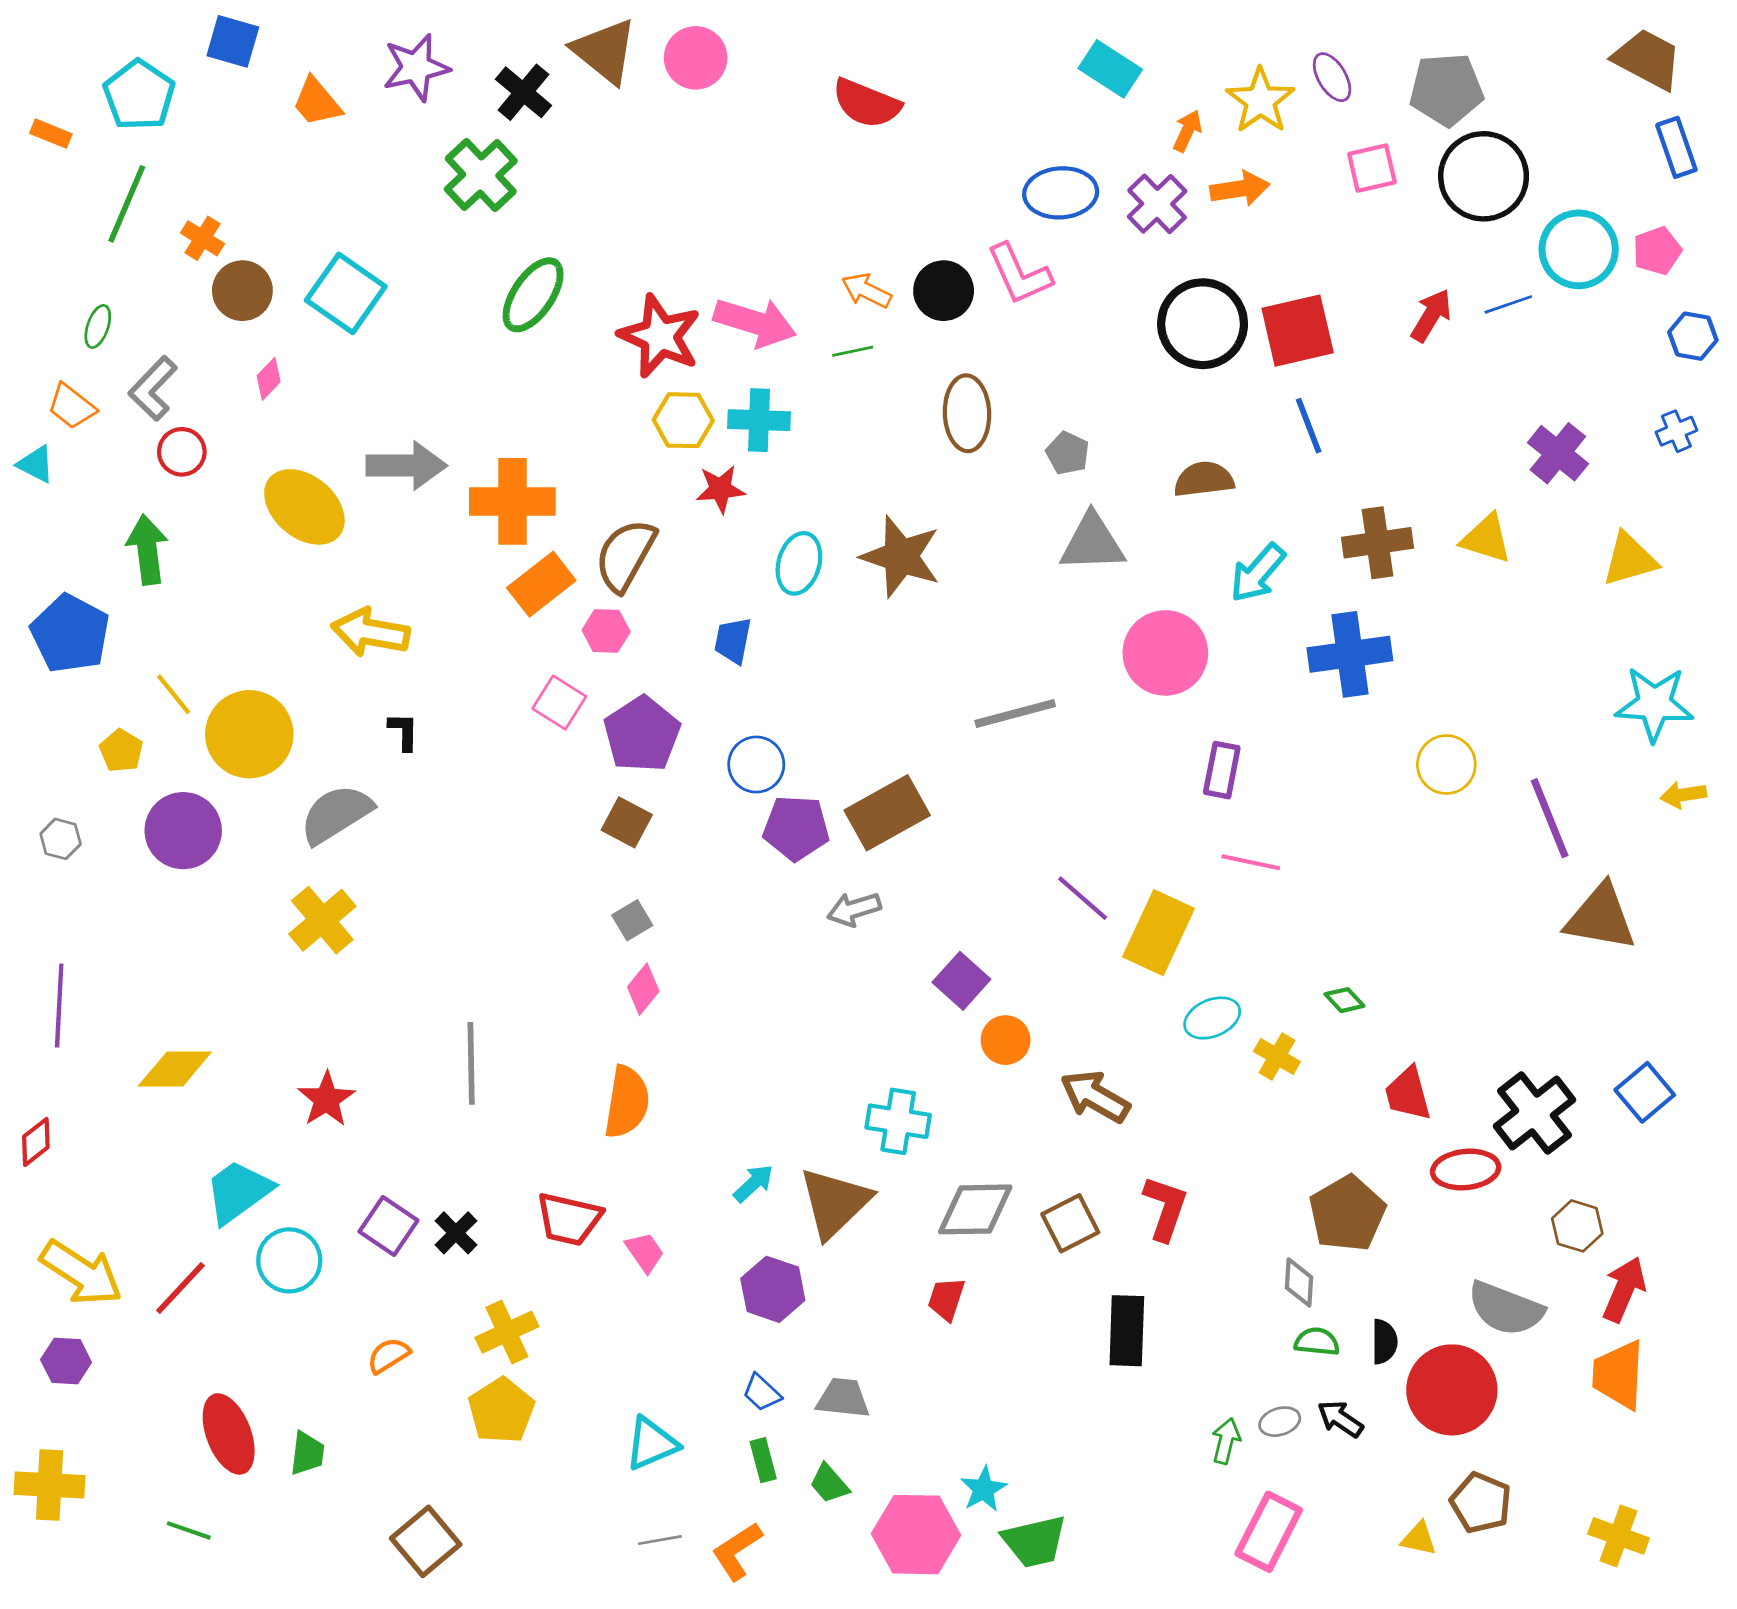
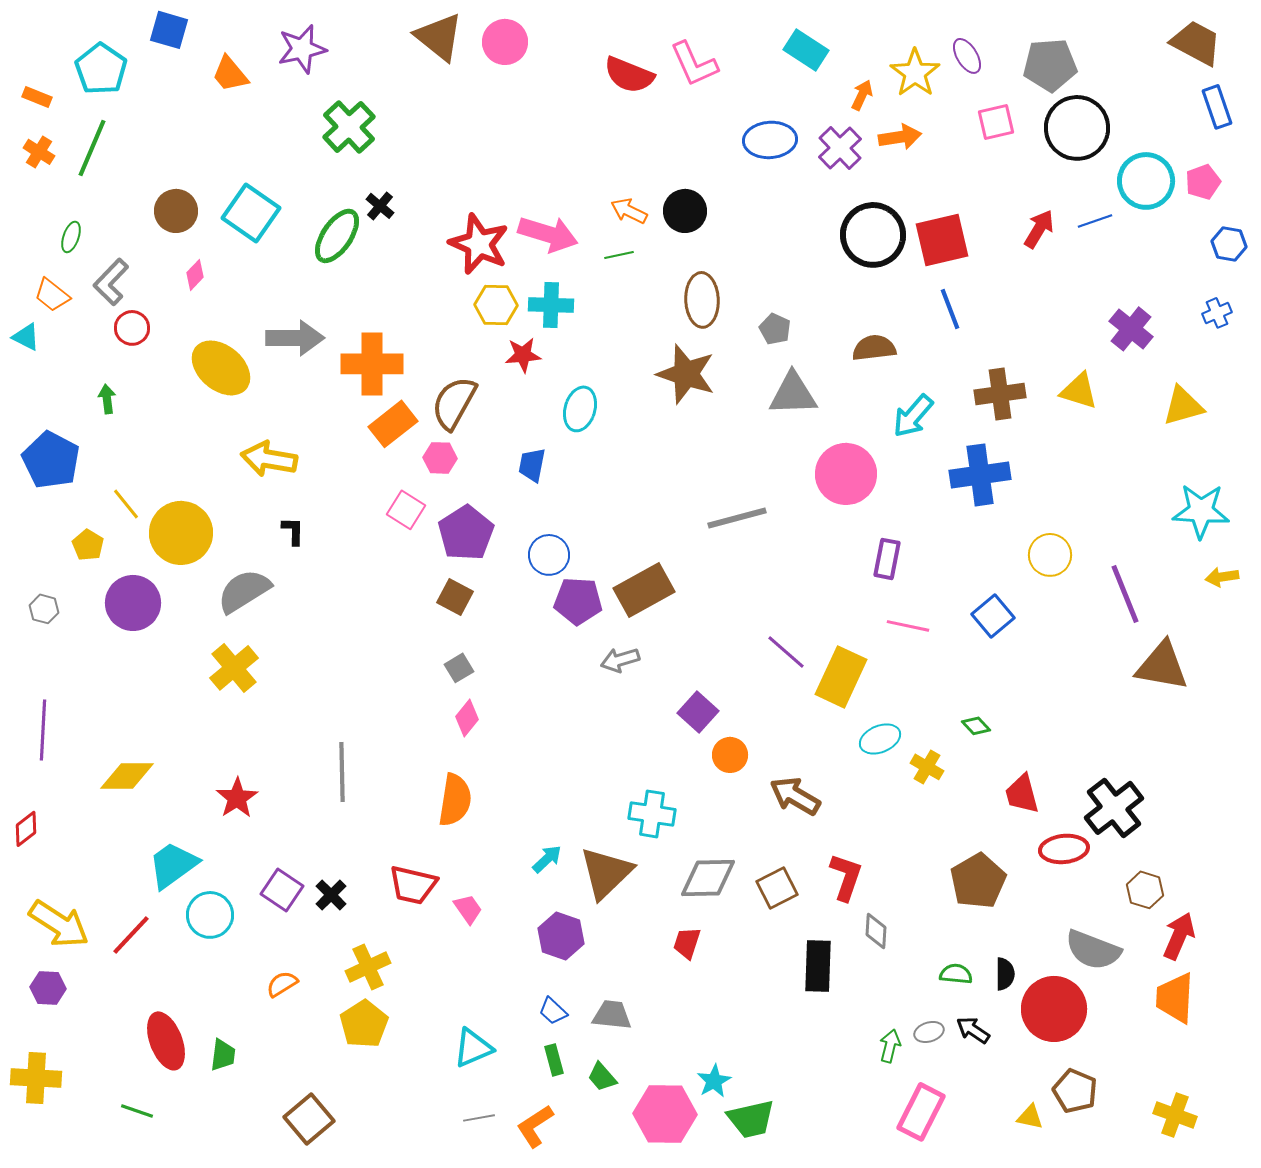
black cross: (523, 92) -> (380, 206), moved, size x0.7
orange cross: (202, 238) -> (39, 152), moved
pink L-shape: (1019, 274) -> (694, 64), moved
green ellipse: (533, 295) -> (337, 236), moved
green arrow: (147, 550) -> (107, 399), size x0.6
brown star: (901, 557) -> (686, 374), moved
blue square: (1645, 1092) -> (993, 616), moved
gray diamond: (1299, 1282) -> (876, 931), moved

